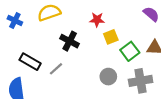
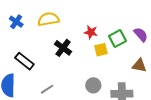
green square: (130, 51) -> (118, 38), moved
gray line: (56, 69) -> (47, 89), moved

